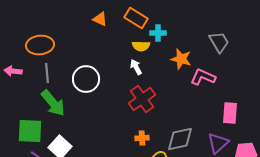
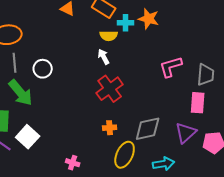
gray trapezoid: (219, 42) -> (206, 75), moved, turned 35
orange star: (181, 59) -> (149, 19), moved
pink L-shape: (203, 77) -> (171, 67), turned -40
white circle: (86, 79) -> (43, 69), moved, size x0.7

